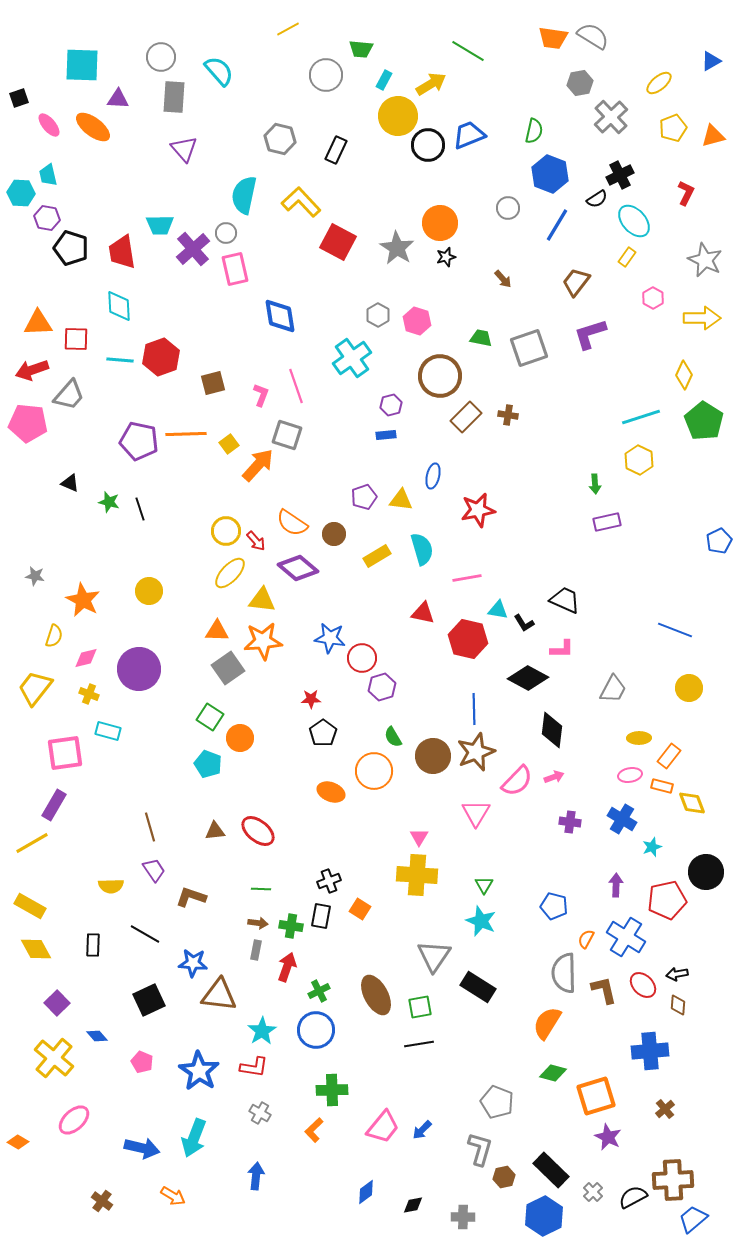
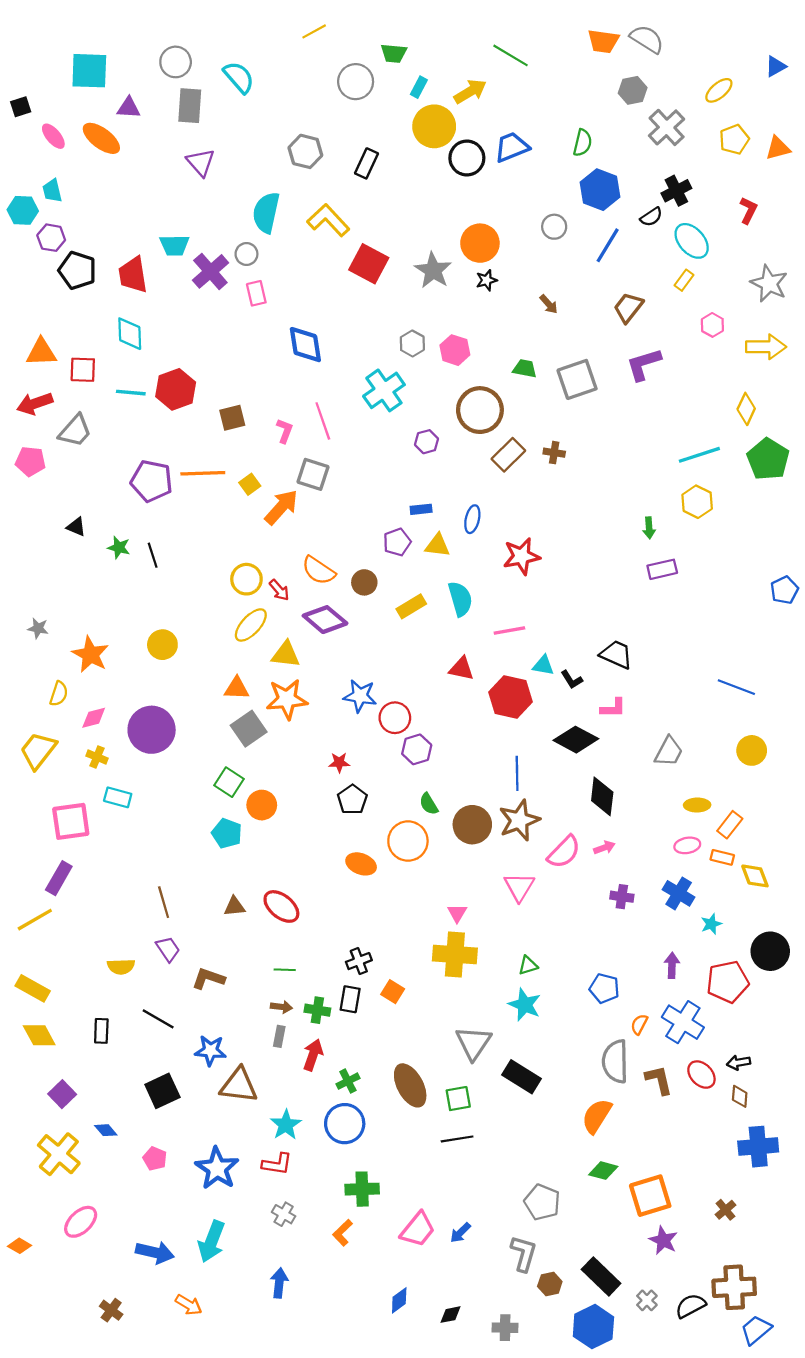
pink rectangle: (235, 269) -> (256, 293), size x0.7
pink pentagon: (28, 423) -> (30, 461), size x0.7
blue rectangle: (386, 435) -> (421, 509), moved
green triangle: (484, 885) -> (528, 965), turned 42
blue cross: (650, 1051) -> (758, 1147), moved

